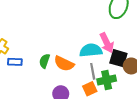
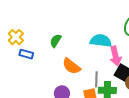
cyan semicircle: (91, 50) -> (101, 41), moved
green semicircle: (45, 61) -> (56, 41), moved

